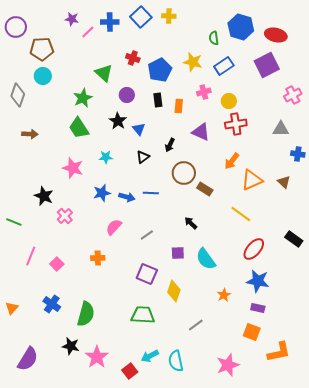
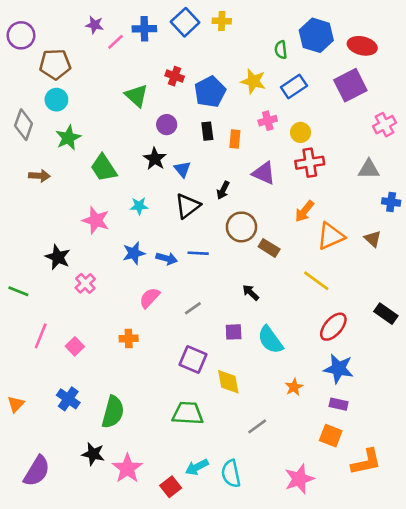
green star: (83, 98) -> (68, 138), moved
black triangle: (143, 157) -> (188, 206), size x1.5
yellow diamond: (174, 291) -> (228, 382), turned -30

